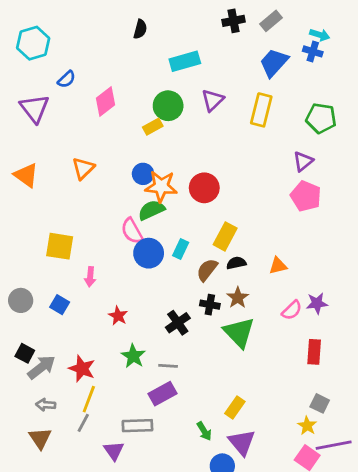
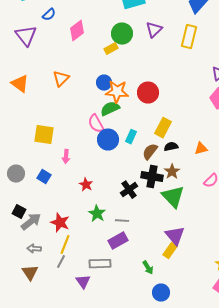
black cross: (210, 305) -> (152, 177), size x1.5
purple triangle: (242, 442) -> (175, 236), moved

